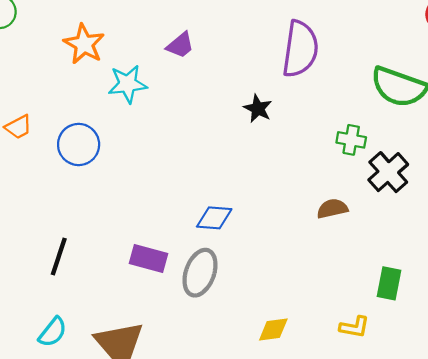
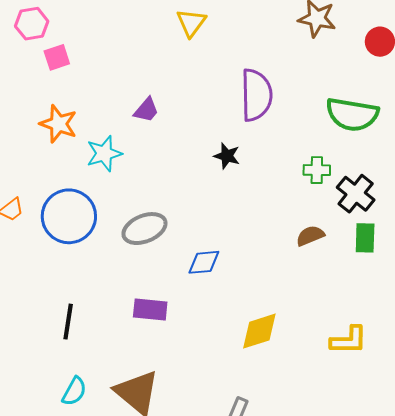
blue circle: (79, 144) -> (69, 216), size x1.4
gray ellipse: (200, 273) -> (144, 229), moved, turned 57
green rectangle: (389, 283) -> (365, 238), moved
yellow L-shape: (354, 327) -> (349, 340), size x1.4
yellow diamond: (273, 329) -> (259, 331), moved, size x1.4

